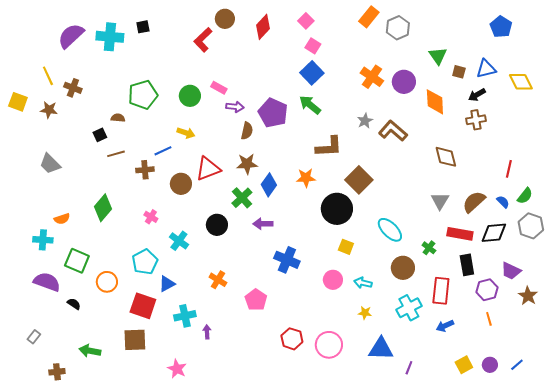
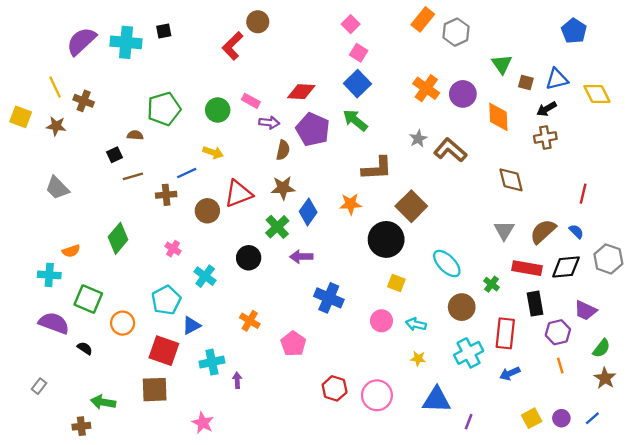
red diamond: (263, 27) -> (301, 92), moved, turned 50
green semicircle: (525, 196) -> (601, 348), moved
brown star: (528, 296) -> (605, 378), moved
brown cross: (57, 372) -> (81, 426), moved

